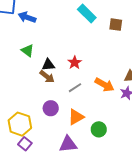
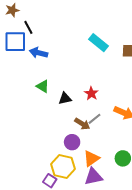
brown arrow: (47, 77) -> (82, 124), moved
orange triangle: (76, 117) -> (91, 158), moved
yellow hexagon: (20, 124) -> (63, 167), moved

